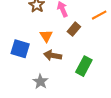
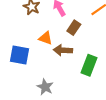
orange triangle: (46, 36) -> (46, 38), turned -32
brown arrow: (53, 55) -> (63, 50), moved

